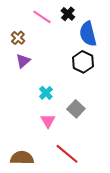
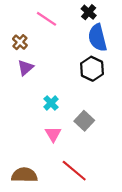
black cross: (68, 14) -> (89, 12), moved

